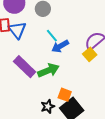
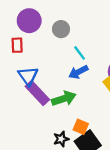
blue triangle: (17, 30) -> (28, 76), moved
cyan line: (52, 36) -> (80, 53), moved

